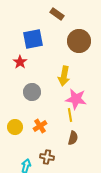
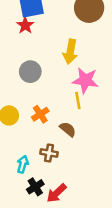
red star: (20, 62) -> (25, 25), moved
brown semicircle: (73, 138) -> (68, 129), moved, turned -64

